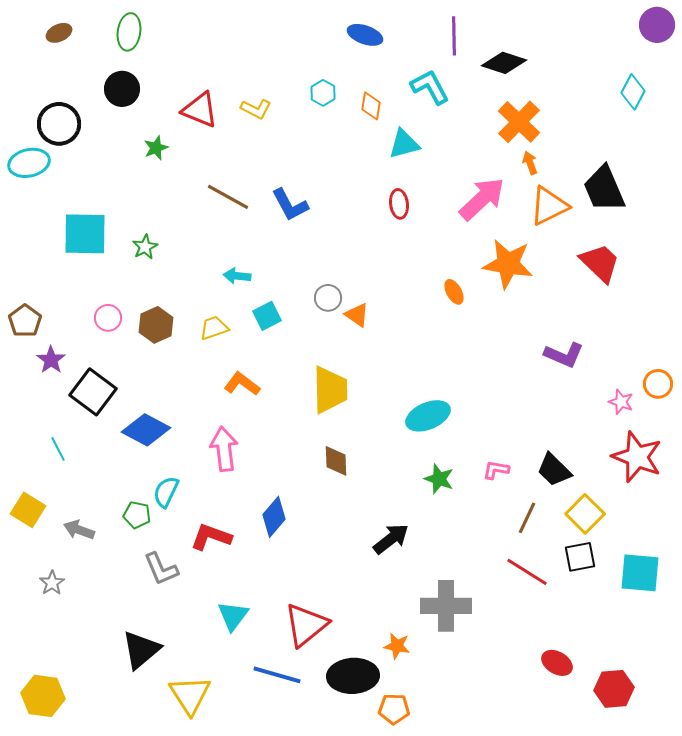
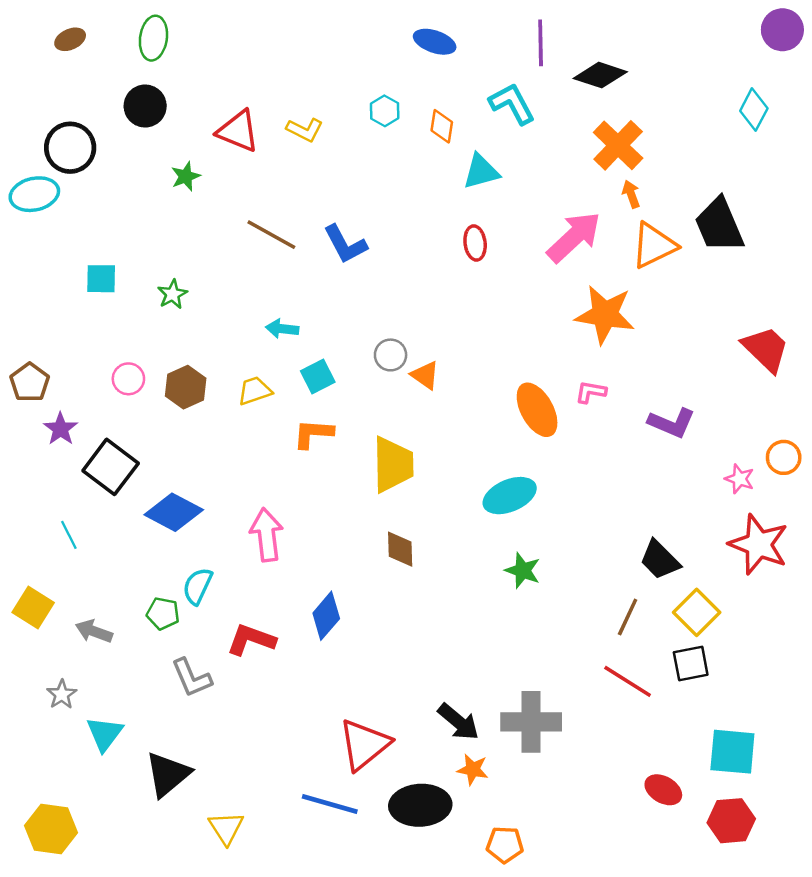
cyan square: (85, 234) -> (101, 279), size x0.6
red trapezoid: (600, 263) -> (766, 349), moved
orange ellipse: (454, 292) -> (537, 410), moved, size x1.8
orange L-shape: (242, 384) -> (313, 434), moved, turned -33
pink L-shape: (496, 470) -> (591, 392), moved
black arrow: (391, 539) -> (458, 722), moved, turned 78
cyan square: (640, 573) -> (732, 752), moved
cyan triangle: (233, 616) -> (105, 734), moved
yellow triangle: (190, 695) -> (226, 828), size x0.7
orange pentagon: (394, 709) -> (505, 845), moved

